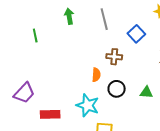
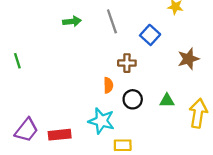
green arrow: (69, 16) -> (72, 21), turned 98
green line: (35, 36) -> (17, 61), moved
purple trapezoid: (24, 93) -> (26, 130), moved

